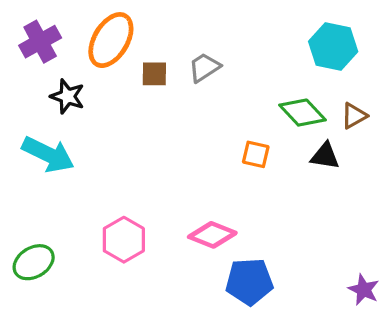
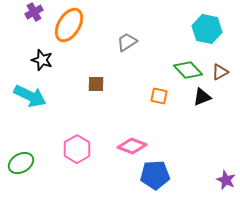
purple cross: (40, 42) -> (34, 12), moved, size x0.7
brown square: (154, 74) -> (96, 84), moved
black triangle: (325, 156) -> (202, 97), turned -30

